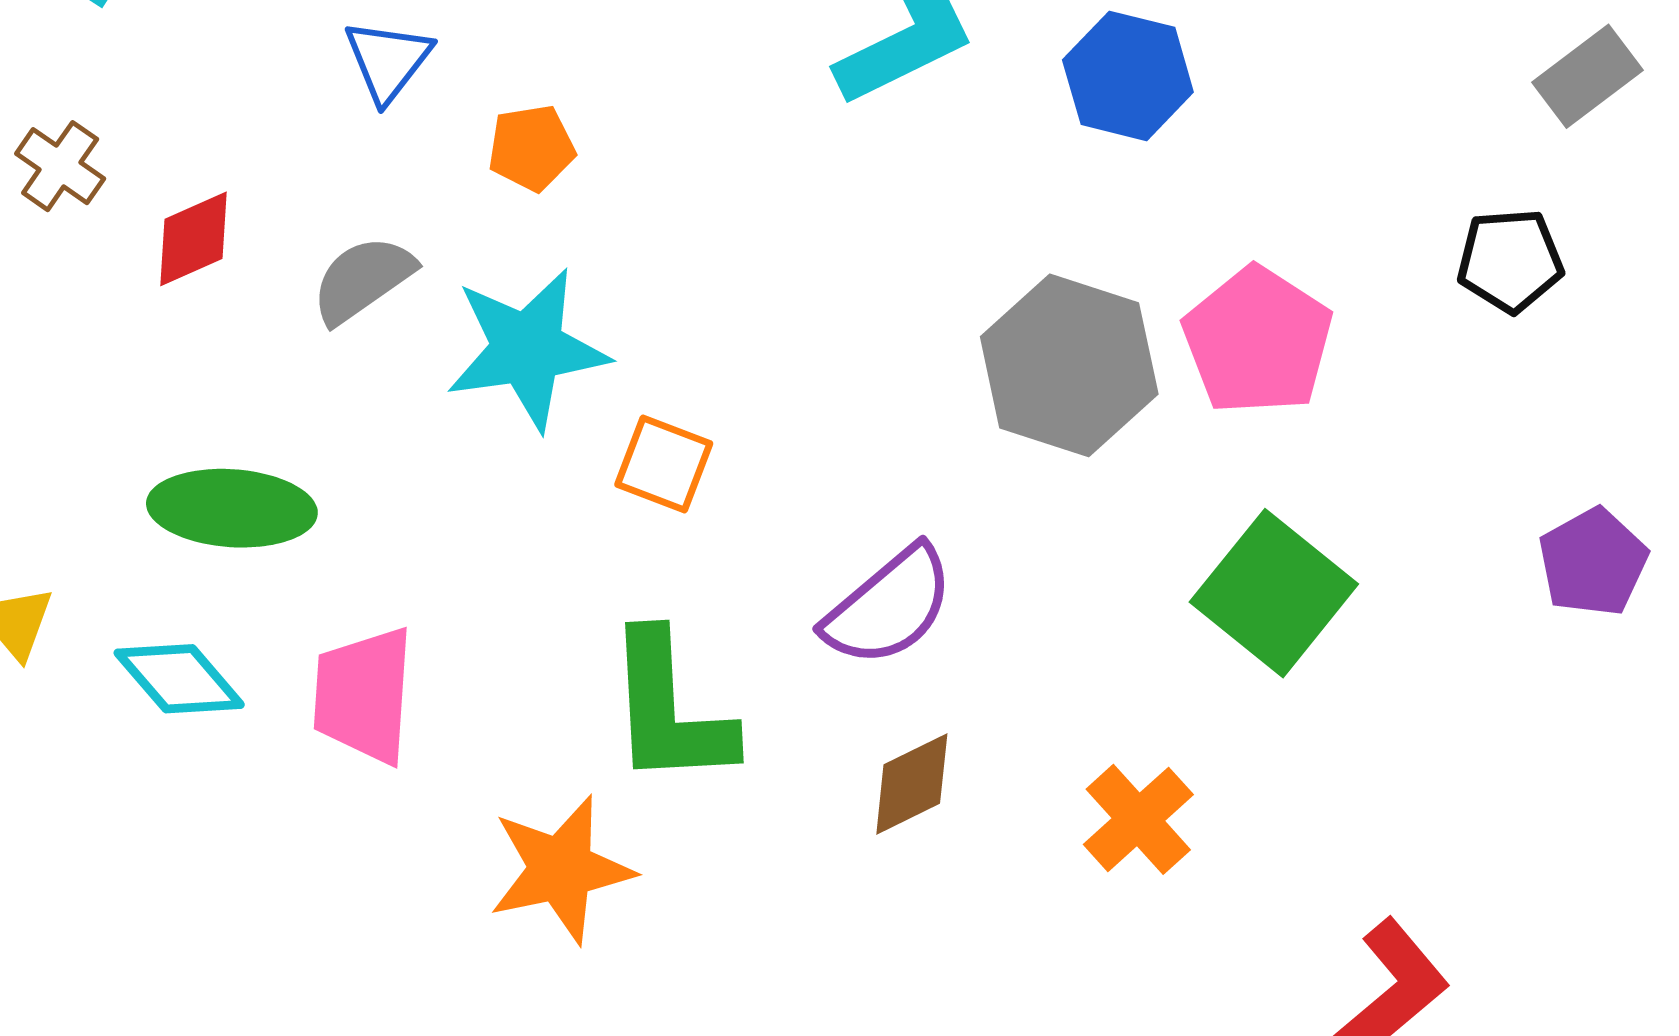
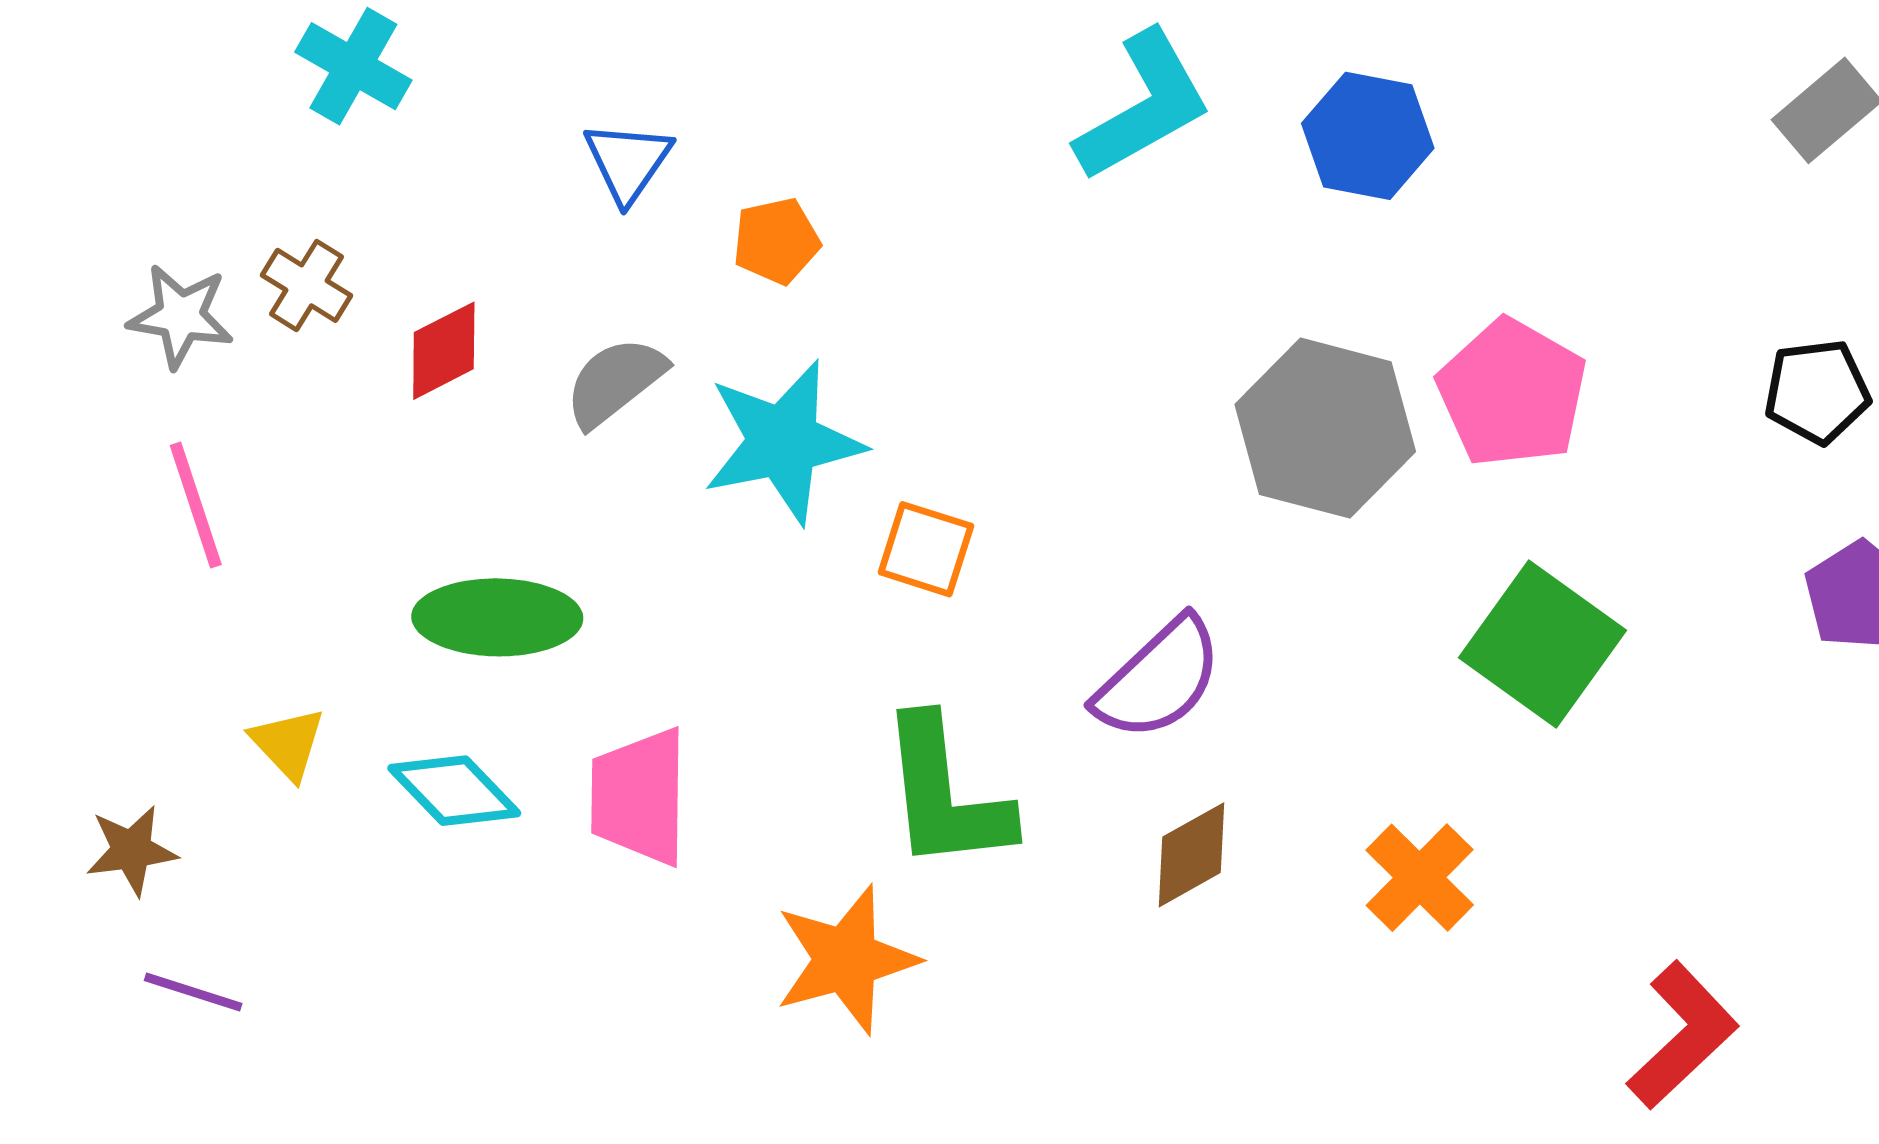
black pentagon: (1510, 261) -> (1817, 391), moved

